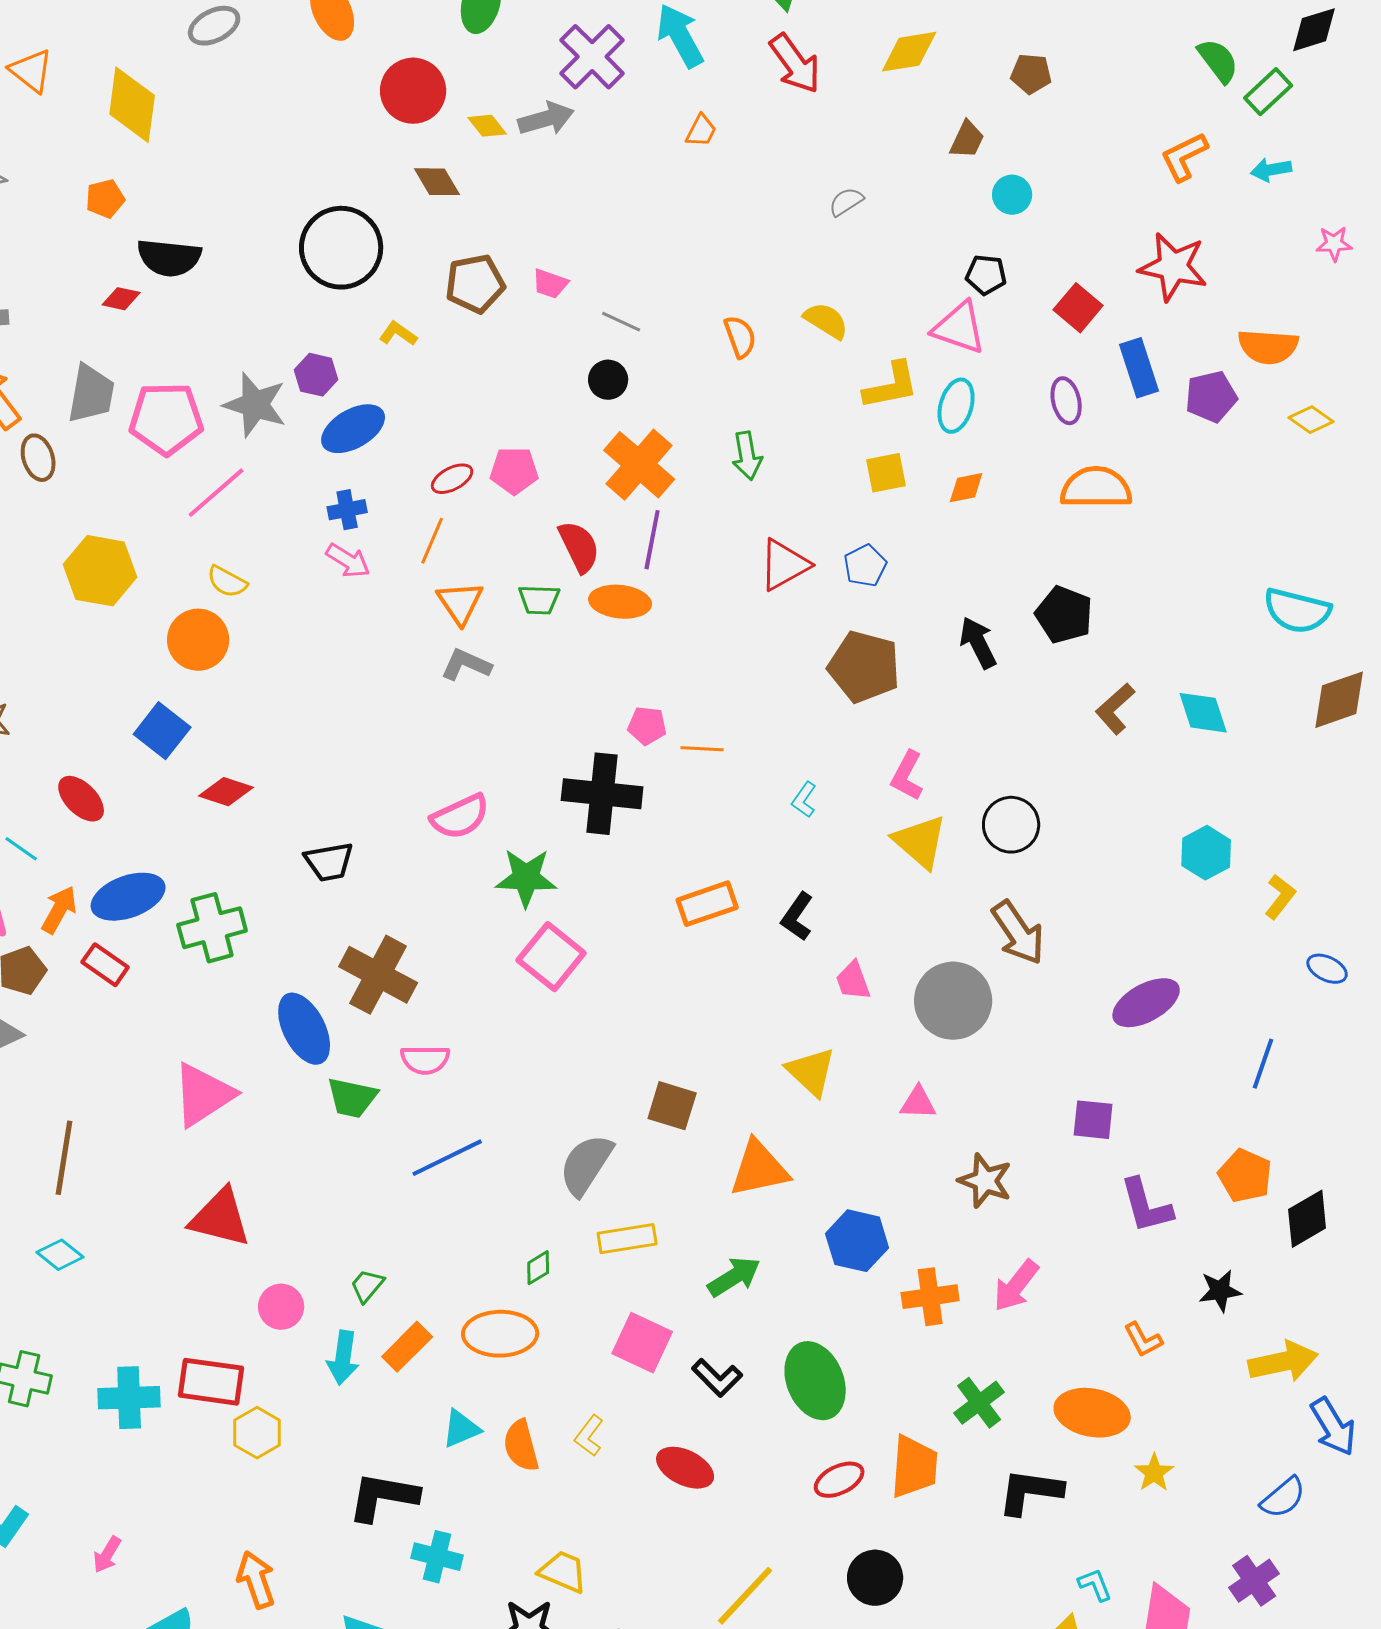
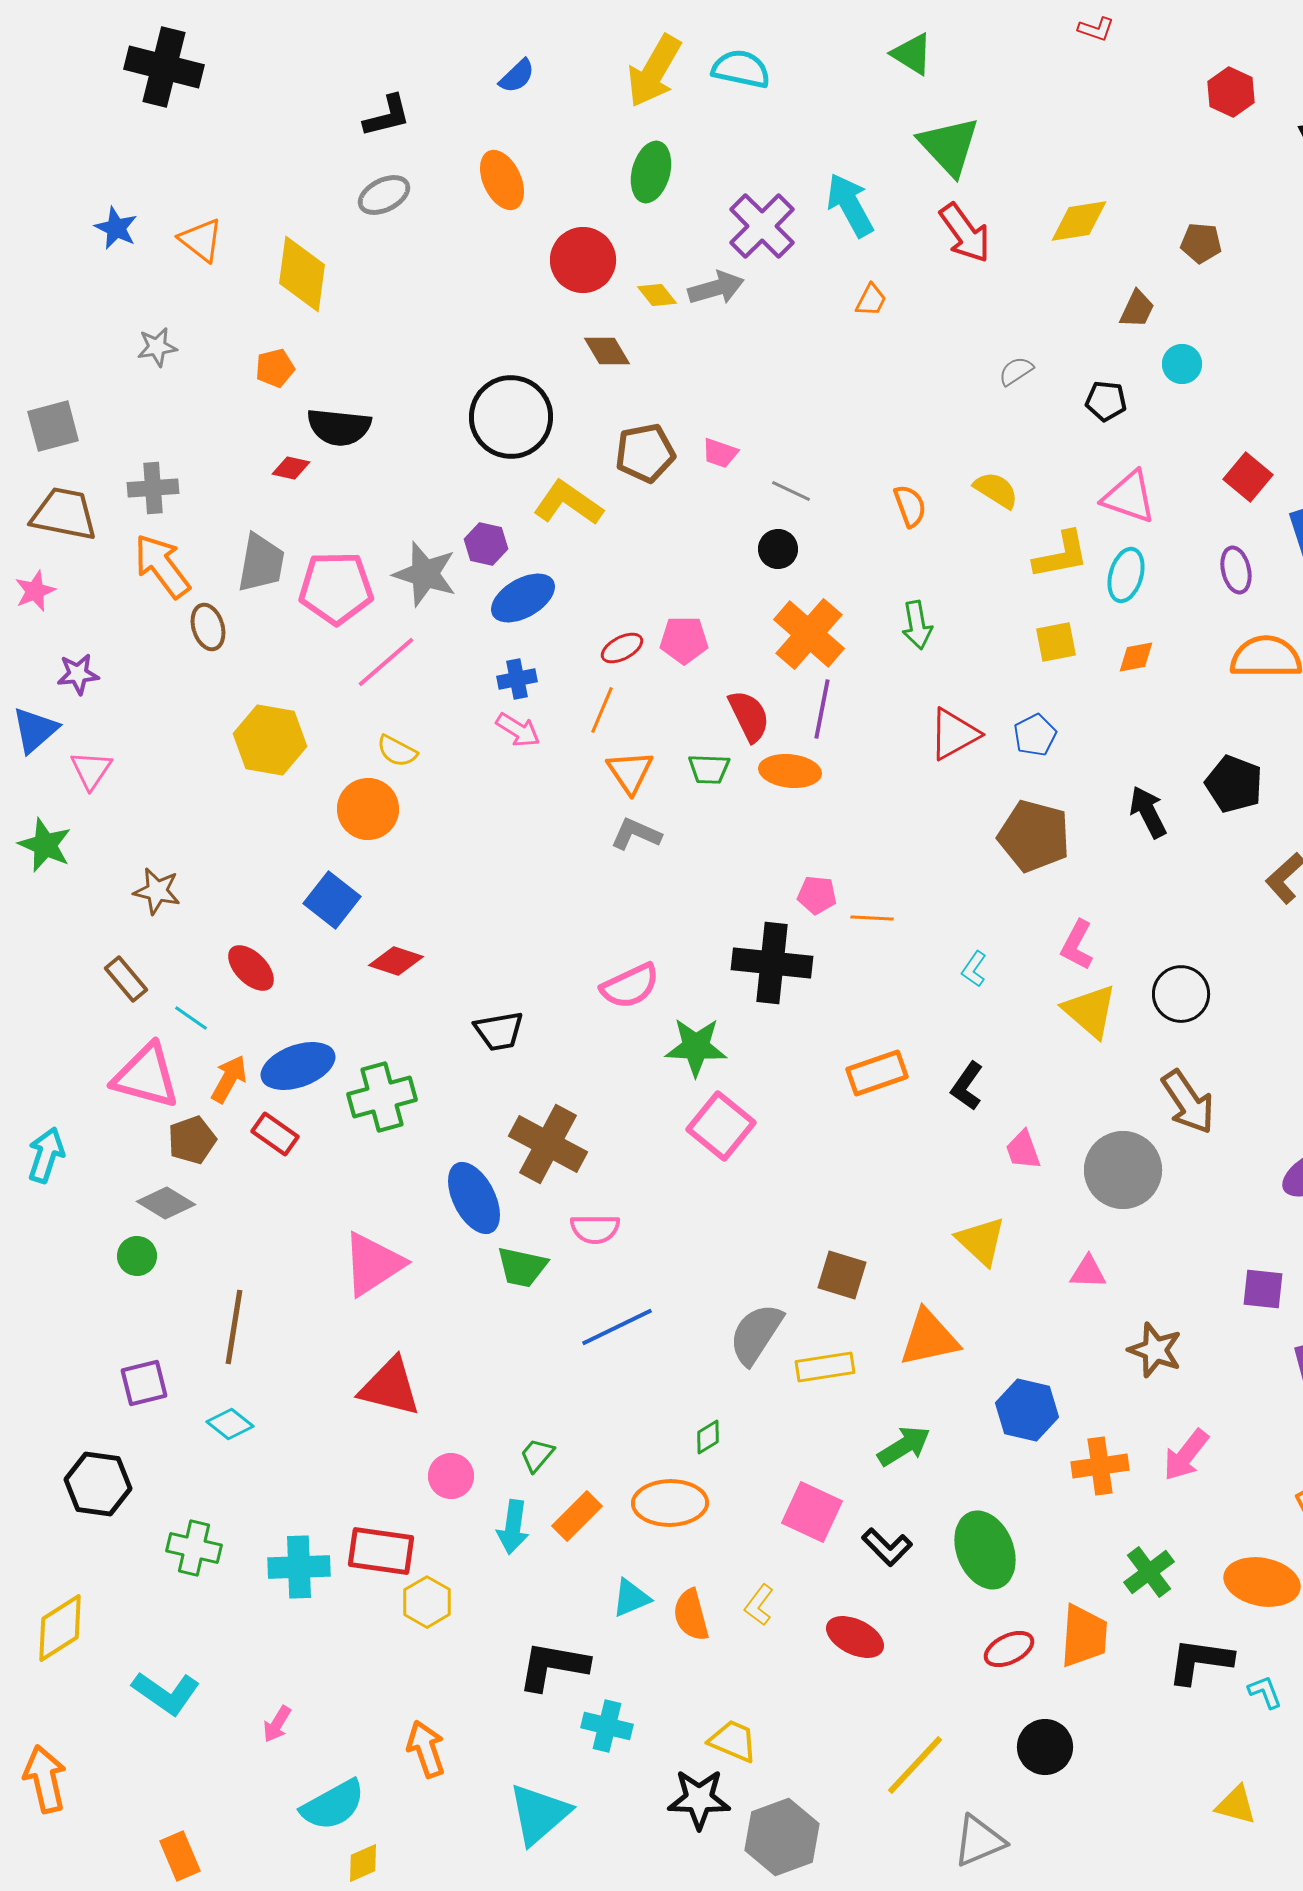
black pentagon: (986, 275) -> (1106, 401), moved
yellow L-shape: (398, 334) -> (568, 503), size x1.8
yellow rectangle: (627, 1239) -> (825, 1367), moved
cyan L-shape: (1095, 1585) -> (1265, 1692), moved

